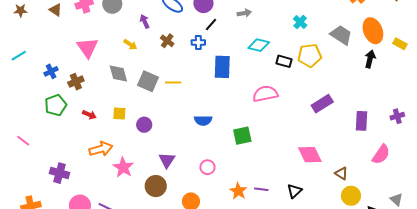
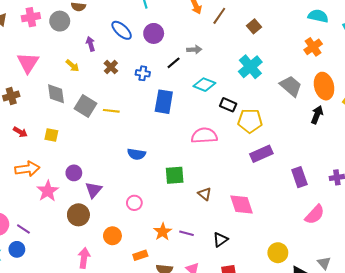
cyan cross: (300, 22) -> (250, 67), size x1.6
black line: (211, 25) -> (174, 63), moved
yellow pentagon: (310, 55) -> (250, 121), moved
purple rectangle: (362, 121) -> (299, 177), turned -30
purple circle: (144, 125) -> (74, 173), moved
brown triangle: (341, 173) -> (205, 194), moved

